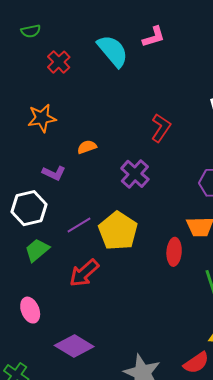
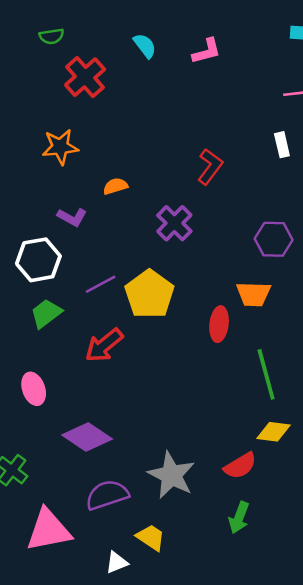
cyan semicircle: (113, 51) -> (145, 46), moved, size x0.6
red cross: (59, 62) -> (85, 77), size x1.4

